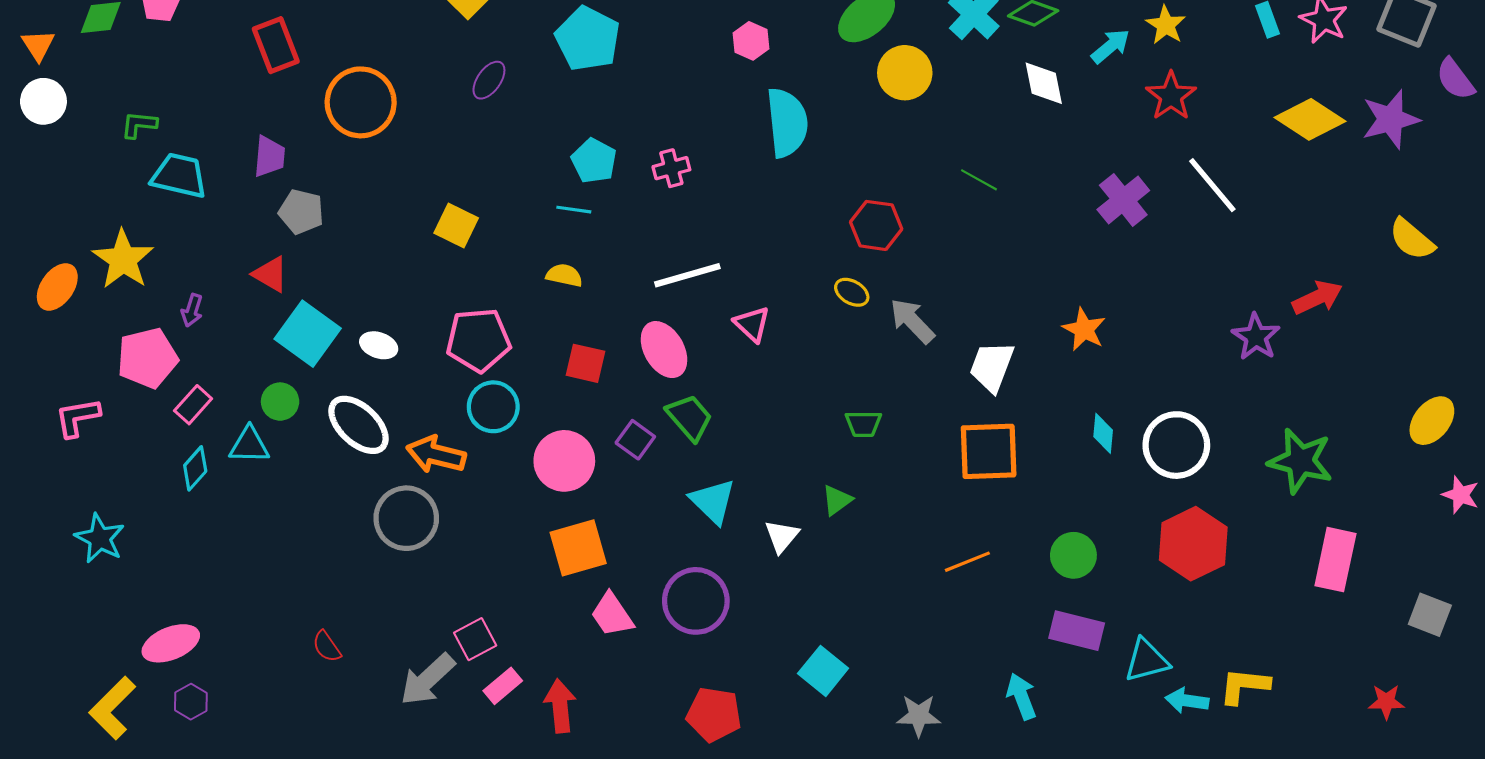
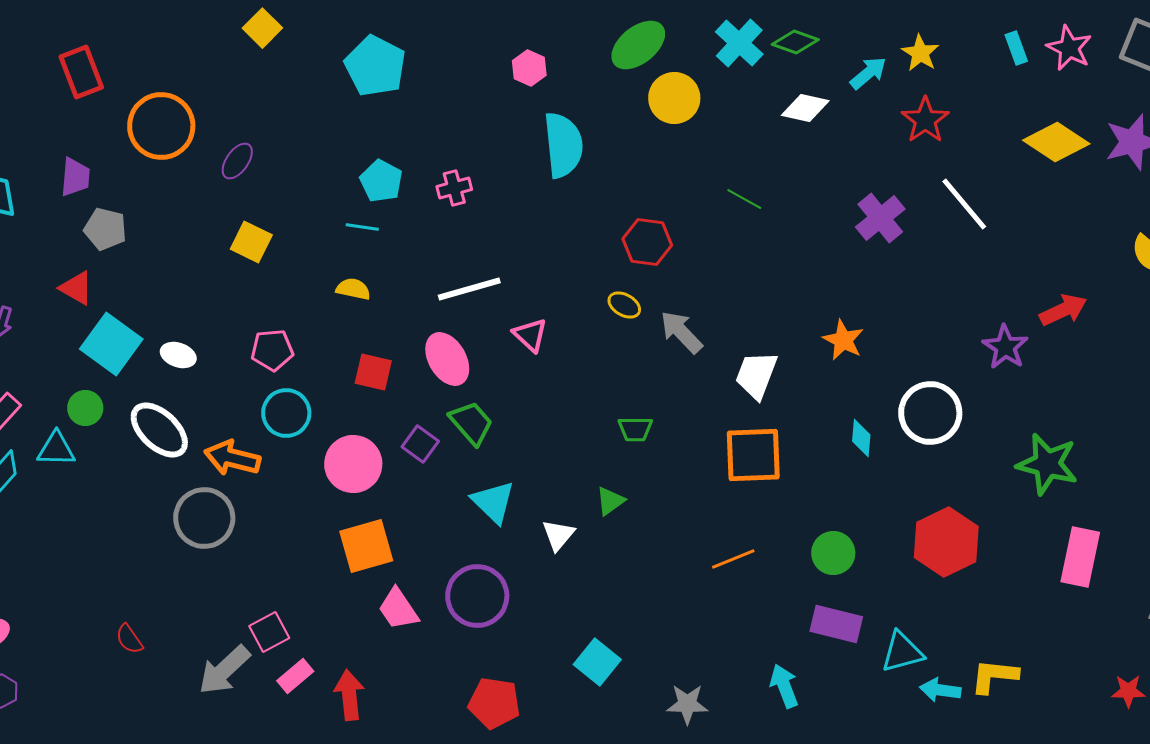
purple ellipse: (489, 80) -> (237, 161), moved
white diamond: (1044, 83) -> (805, 108), turned -66
pink pentagon: (478, 340) -> (272, 350), size x0.7
white circle: (1176, 445) -> (930, 413), moved

